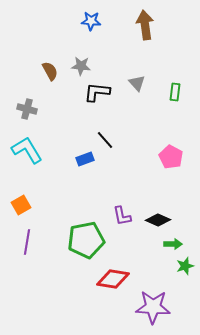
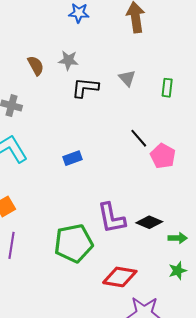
black line: (105, 140) -> (139, 138), moved
purple L-shape: (122, 216) -> (111, 218), size x1.5
green arrow: (173, 244) -> (178, 238), moved
red diamond: (113, 279) -> (120, 277), moved

